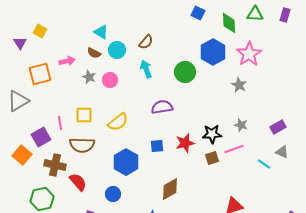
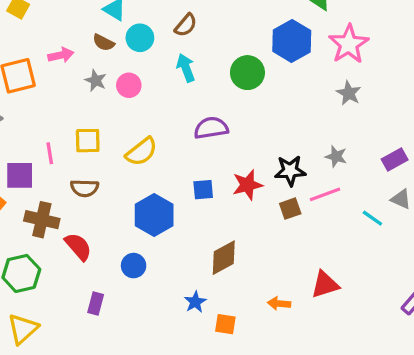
gray star: (239, 85) -> (349, 93), moved
purple square: (41, 137) -> (20, 175), turned 30
brown semicircle: (82, 145) -> (85, 188), size x0.7

